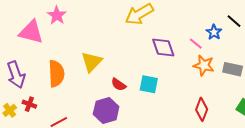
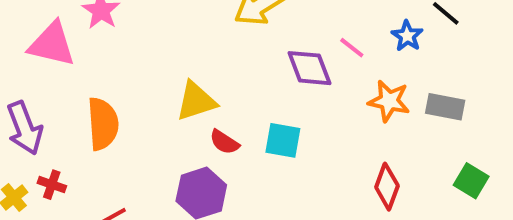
pink line: (196, 44) -> (352, 48), moved
yellow triangle: (92, 62) -> (196, 101), moved, turned 30

